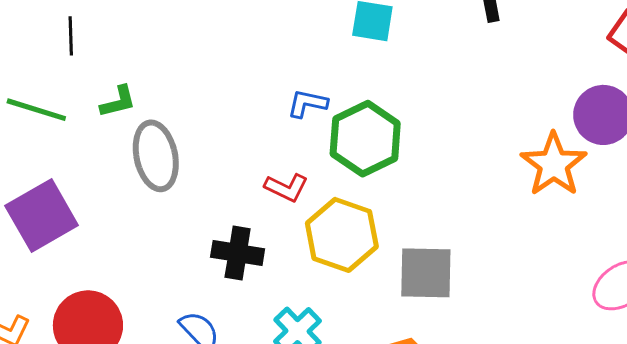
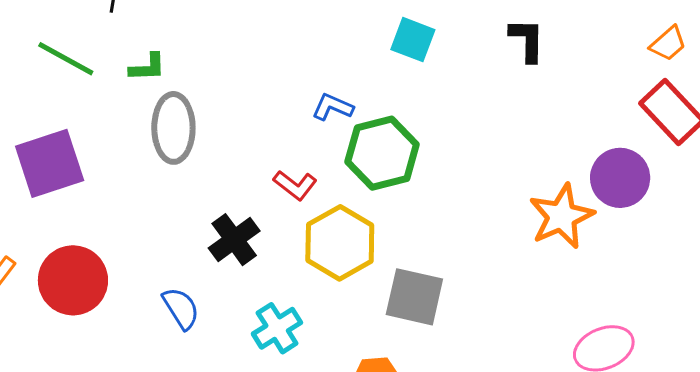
black cross: (238, 253) -> (234, 240), turned 33

